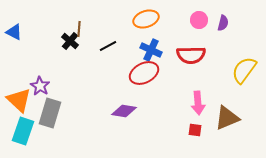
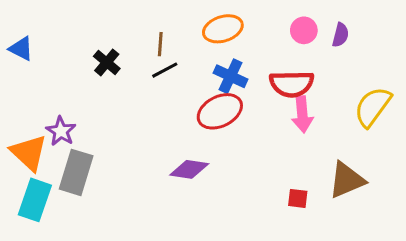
brown line: (79, 29) -> (160, 44), moved
pink arrow: (198, 103) -> (302, 114), moved

